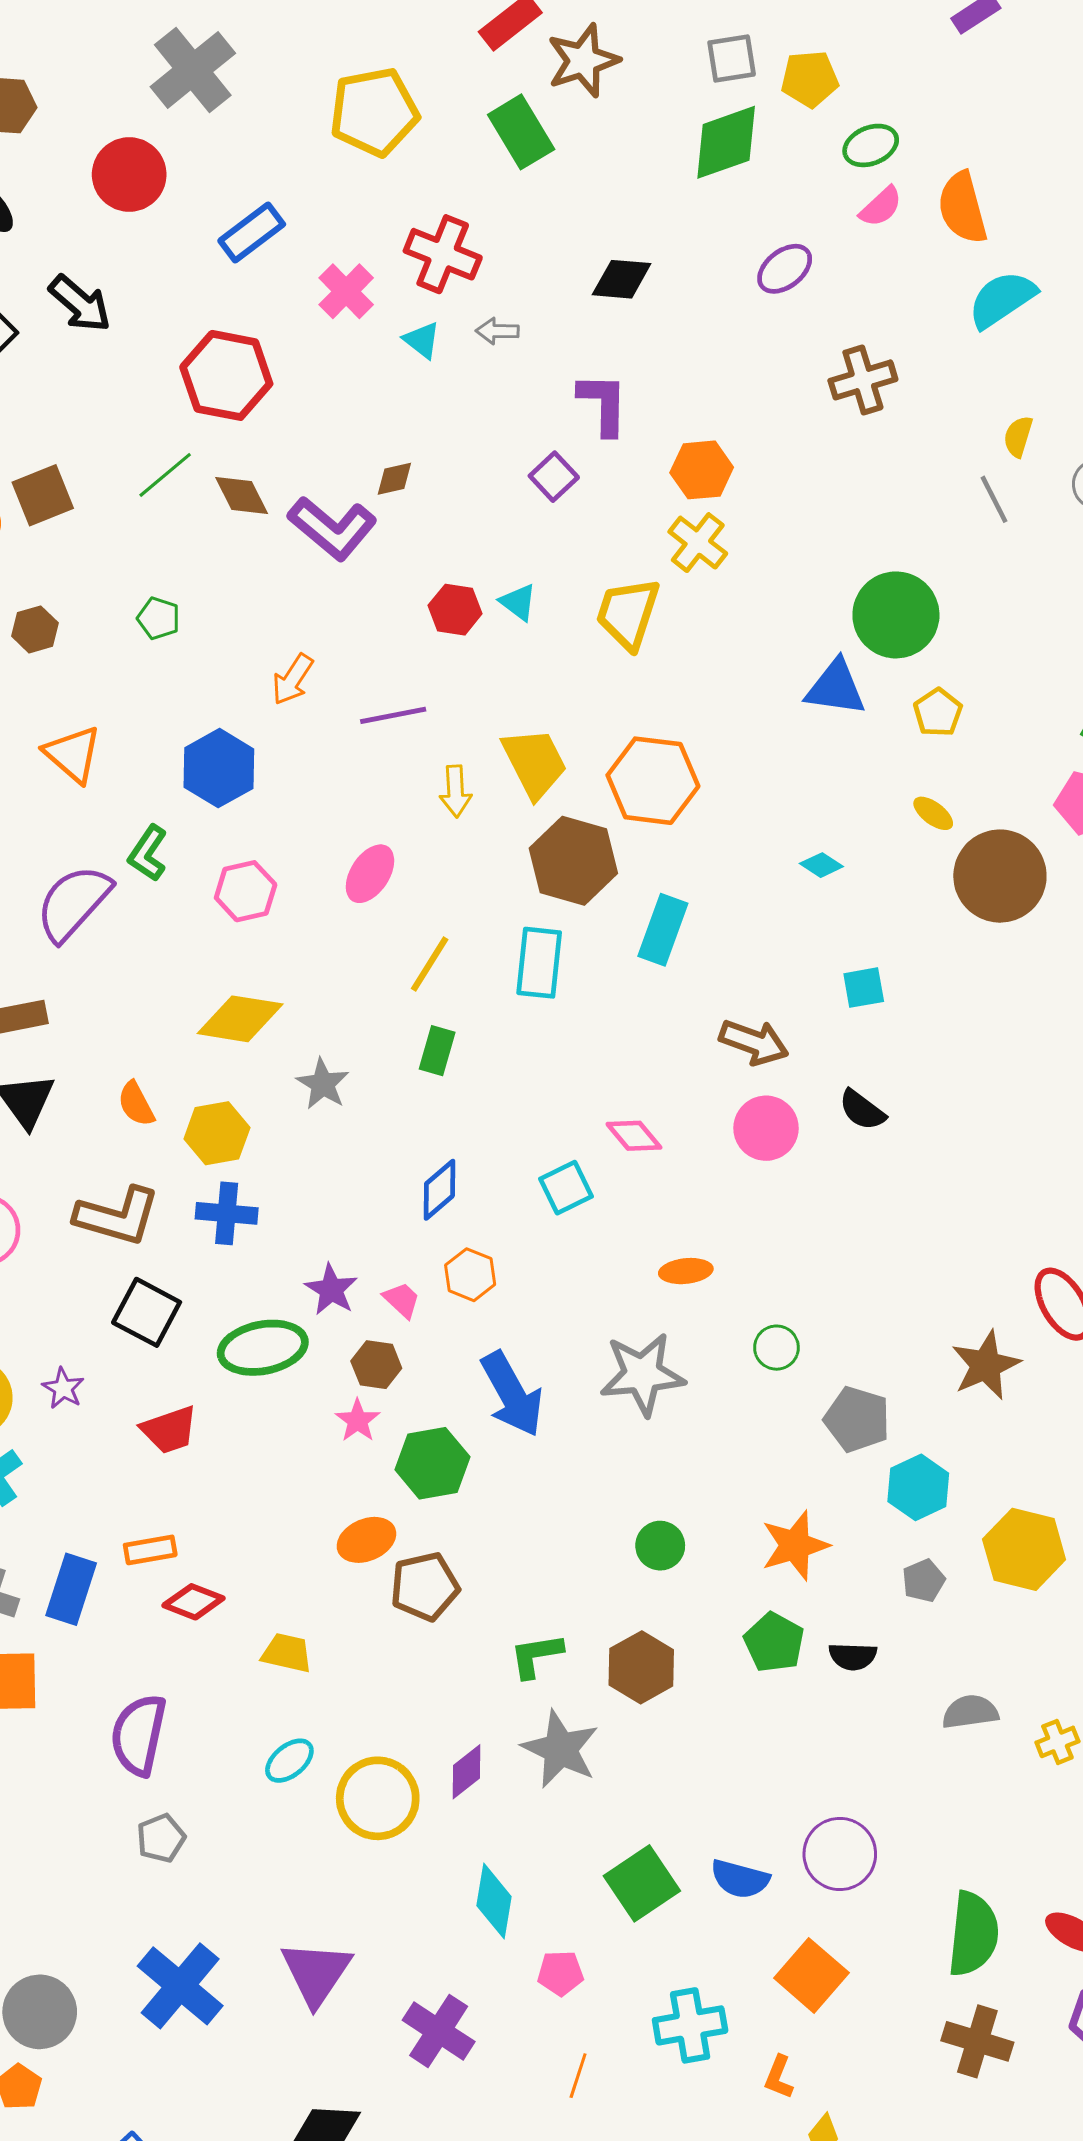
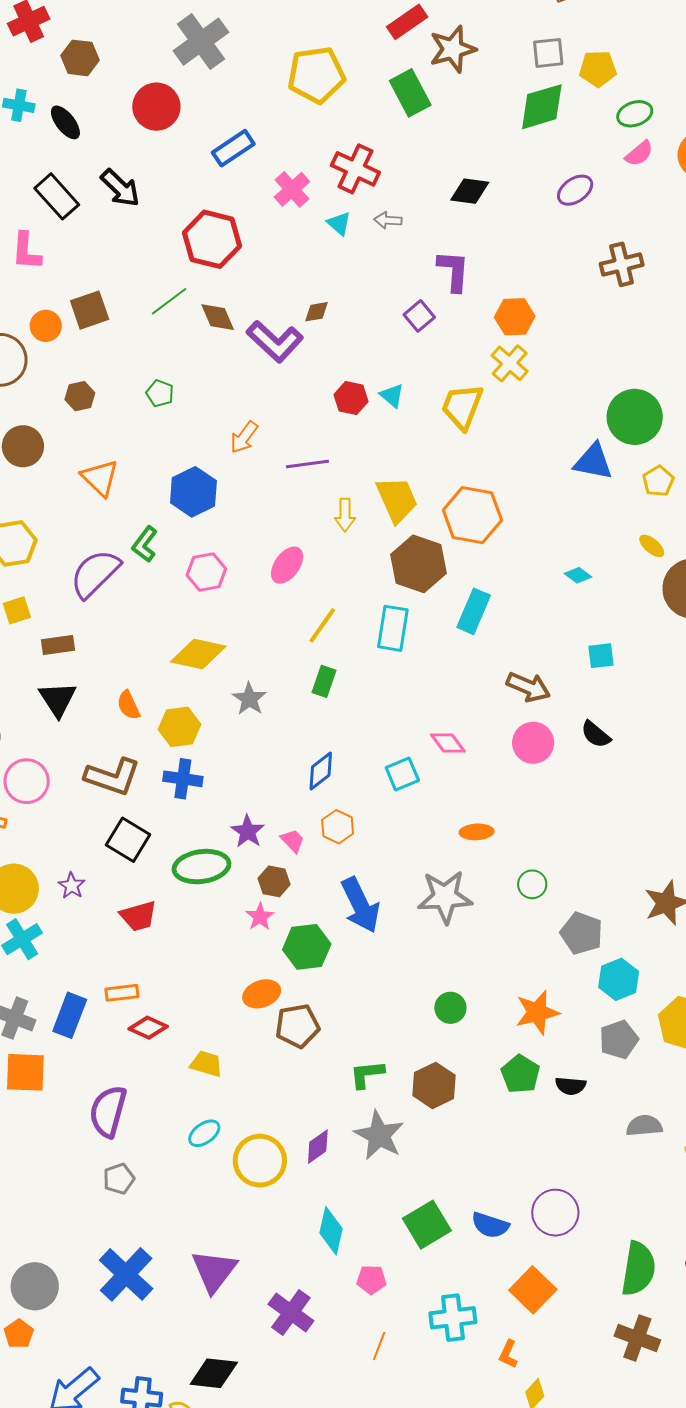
gray pentagon: (924, 1581) -> (619, 1040), size x1.4

